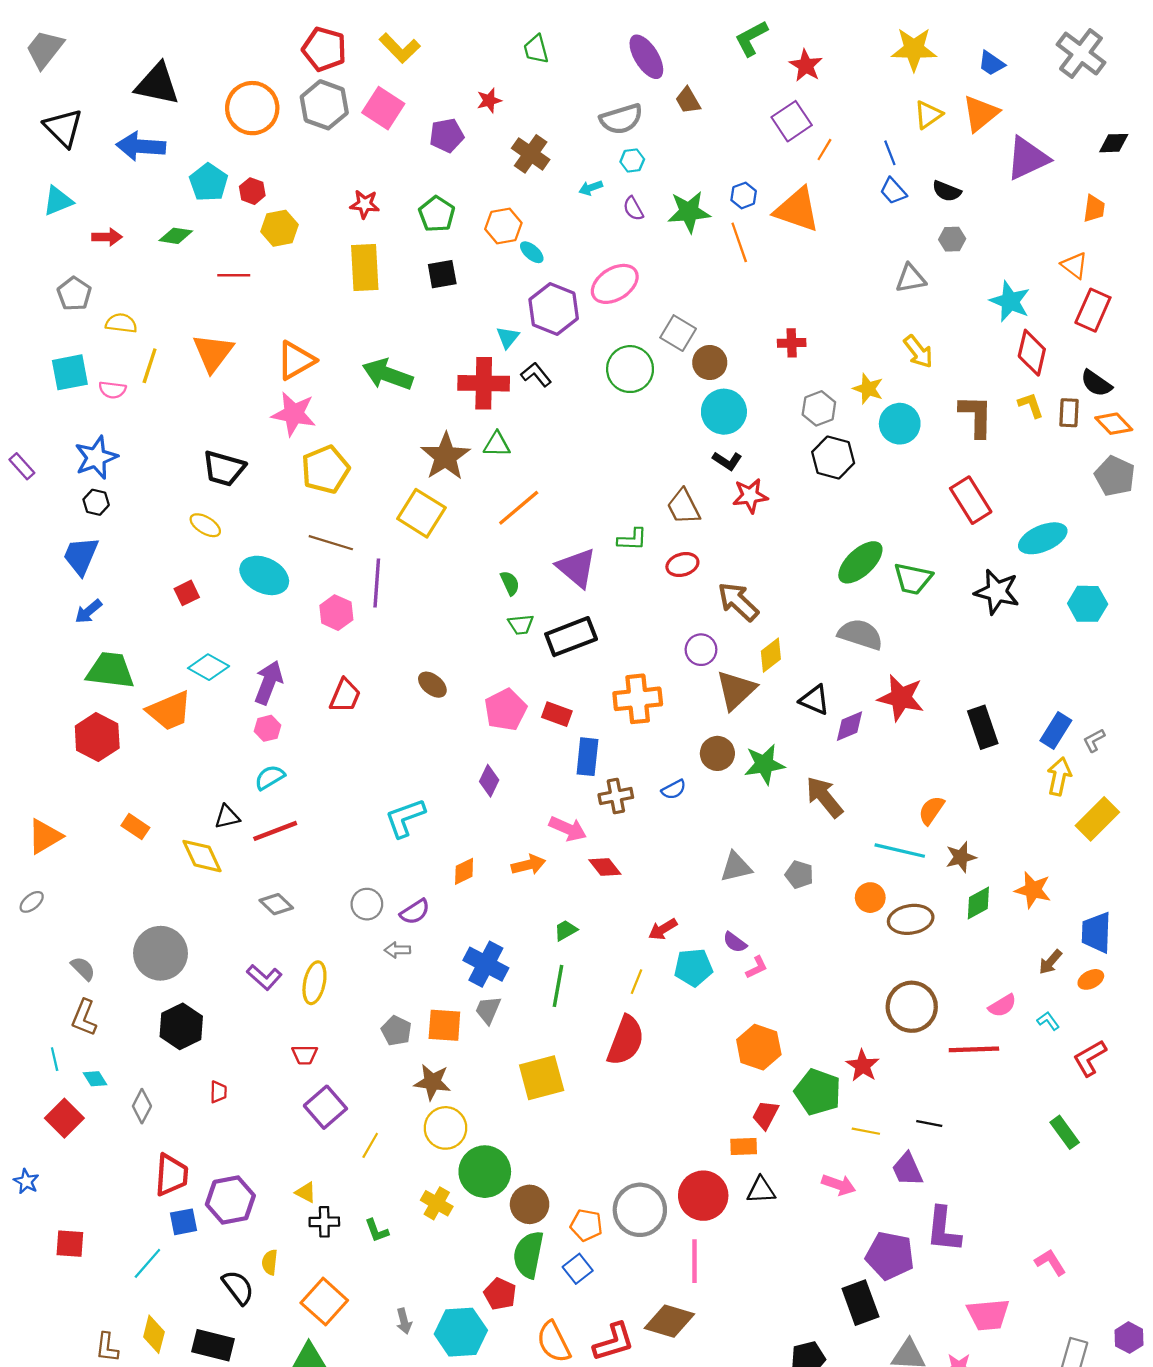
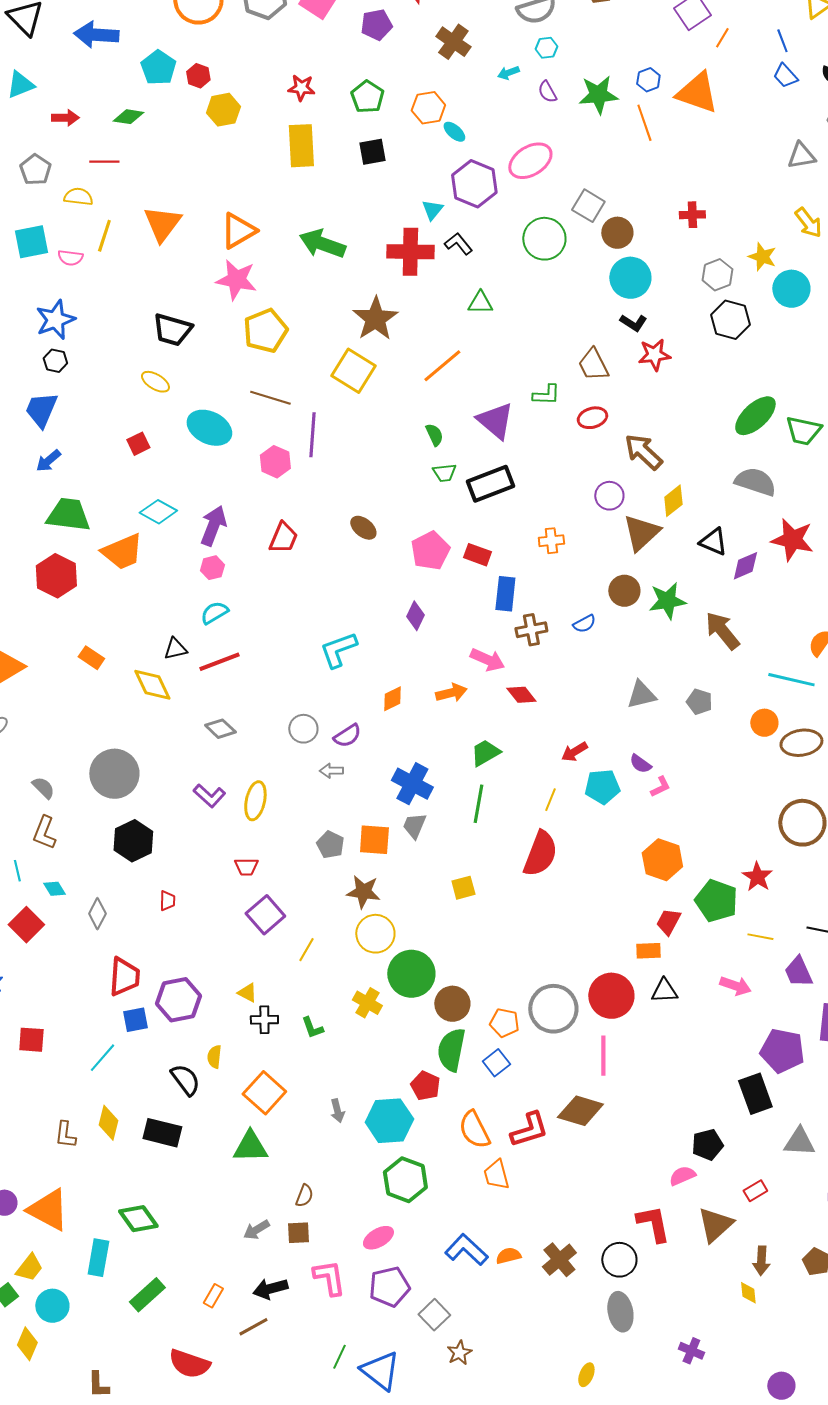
red line: (234, 275) -> (104, 162), moved
green triangle: (497, 444) -> (480, 303), moved
orange cross: (638, 699) -> (551, 541), size x0.6
green trapezoid: (566, 930) -> (485, 753), size x1.4
yellow square: (542, 1078) -> (463, 888), size x0.6

